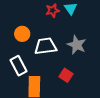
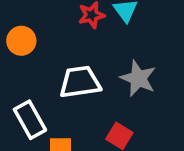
orange circle: (22, 34) -> (21, 41), moved

